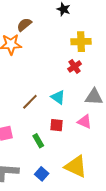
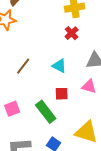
brown line: (30, 102) -> (23, 66), moved
green rectangle: (38, 141) -> (46, 112), size x1.6

